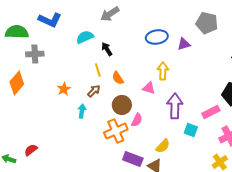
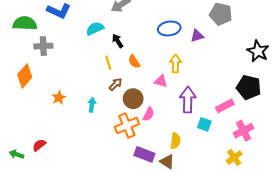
orange semicircle: (118, 78) -> (134, 62), moved
orange star: (64, 89) -> (59, 98), moved
brown arrow: (94, 91) -> (116, 84), moved
yellow semicircle: (163, 146) -> (175, 141), turned -35

